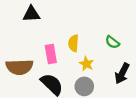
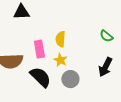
green semicircle: (112, 42) -> (106, 36), moved
yellow star: (86, 64) -> (60, 60), moved

